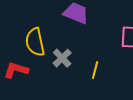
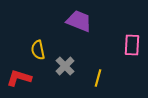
yellow semicircle: (35, 42) -> (38, 50), size x0.7

